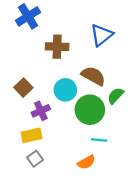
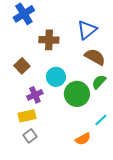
brown semicircle: (93, 76) -> (95, 57), moved
brown square: (23, 88) -> (22, 66), moved
cyan line: (99, 140) -> (101, 120), moved, turned -48
orange semicircle: (86, 162) -> (83, 139), moved

